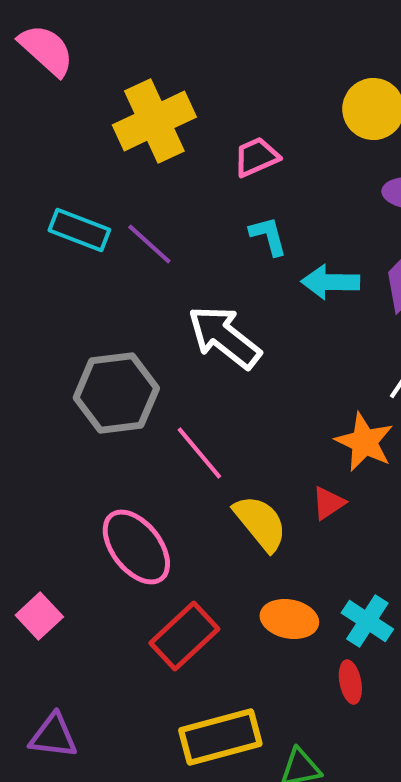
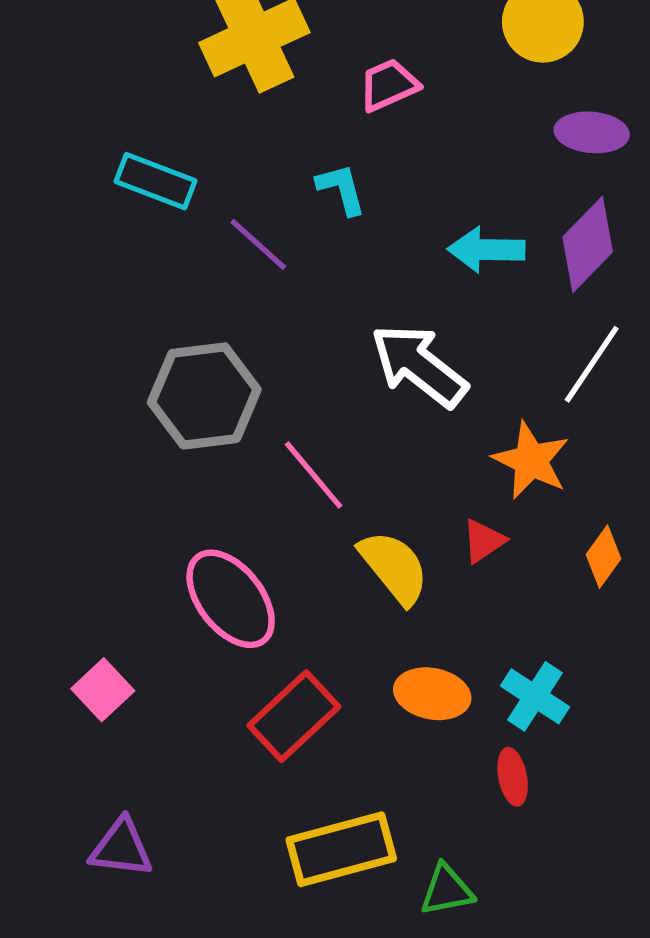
cyan L-shape: (268, 236) -> (341, 189), moved
purple line: (149, 244) -> (258, 244), moved
white arrow: (224, 337) -> (419, 366), moved

